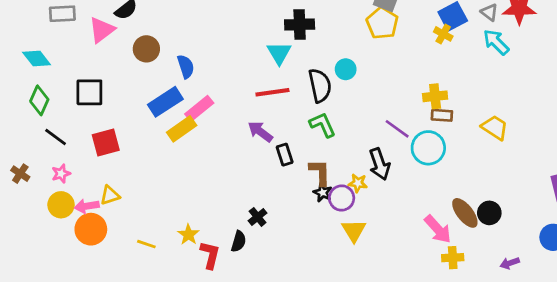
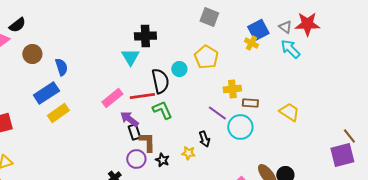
yellow pentagon: (382, 23) -> (206, 57), moved
red line: (272, 92) -> (142, 96), moved
yellow cross: (435, 96) -> (232, 89), moved
pink rectangle: (199, 109) -> (112, 98), moved
purple arrow: (260, 132) -> (129, 119), moved
black arrow: (380, 164) -> (204, 139), size x0.7
brown L-shape: (320, 172) -> (147, 142), moved
purple circle: (342, 198) -> (136, 159), moved

